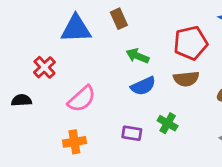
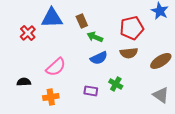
brown rectangle: (119, 19) -> (82, 21), moved
red cross: (44, 67) -> (28, 33), moved
black semicircle: (21, 100) -> (24, 82), moved

